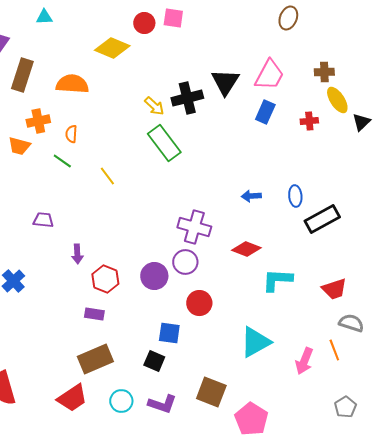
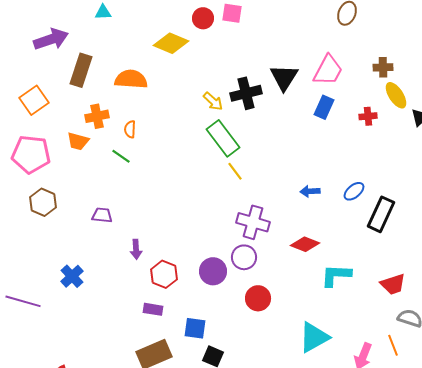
yellow line: (107, 176) -> (235, 171), moved
blue ellipse: (295, 196) -> (354, 191), turned 55
black rectangle: (322, 219) -> (381, 214), turned -36
blue square: (169, 333) -> (195, 328), moved

